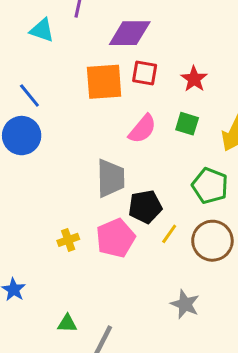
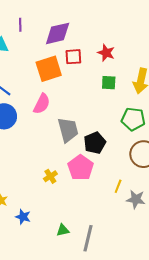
pink semicircle: (142, 129) -> (42, 104), moved
yellow line: (169, 234) -> (118, 186), moved

